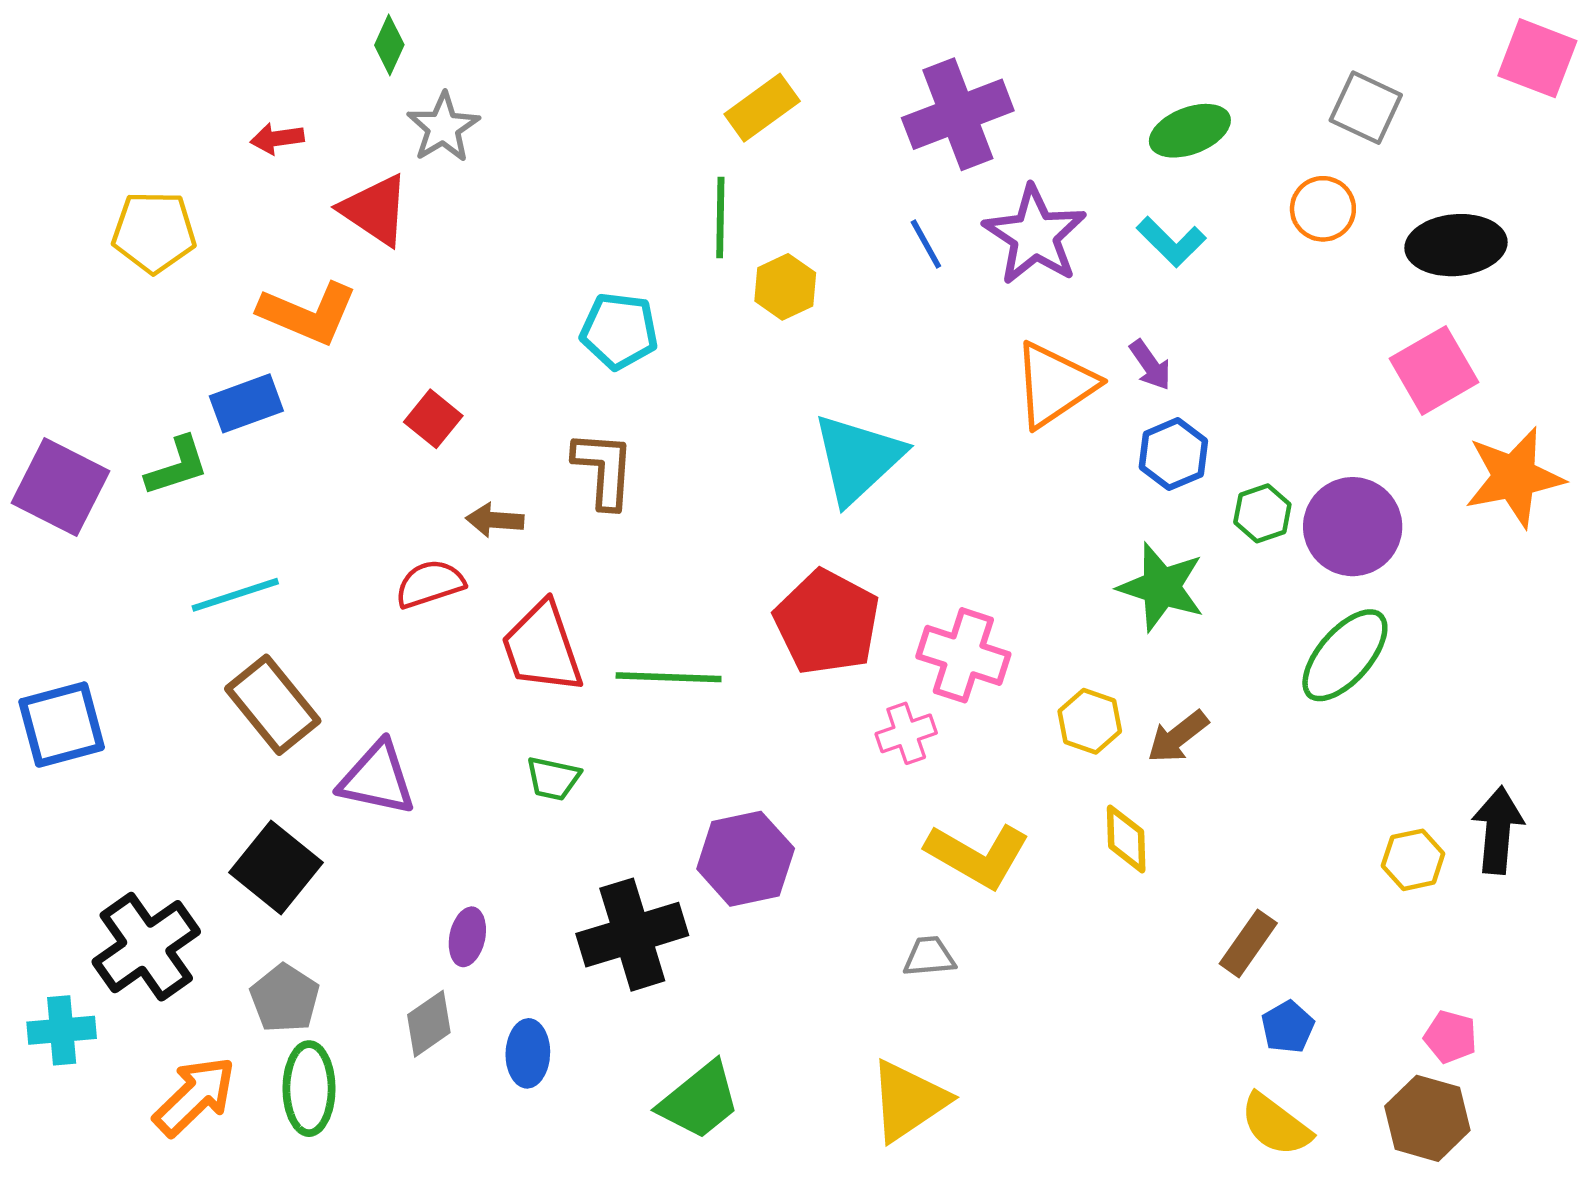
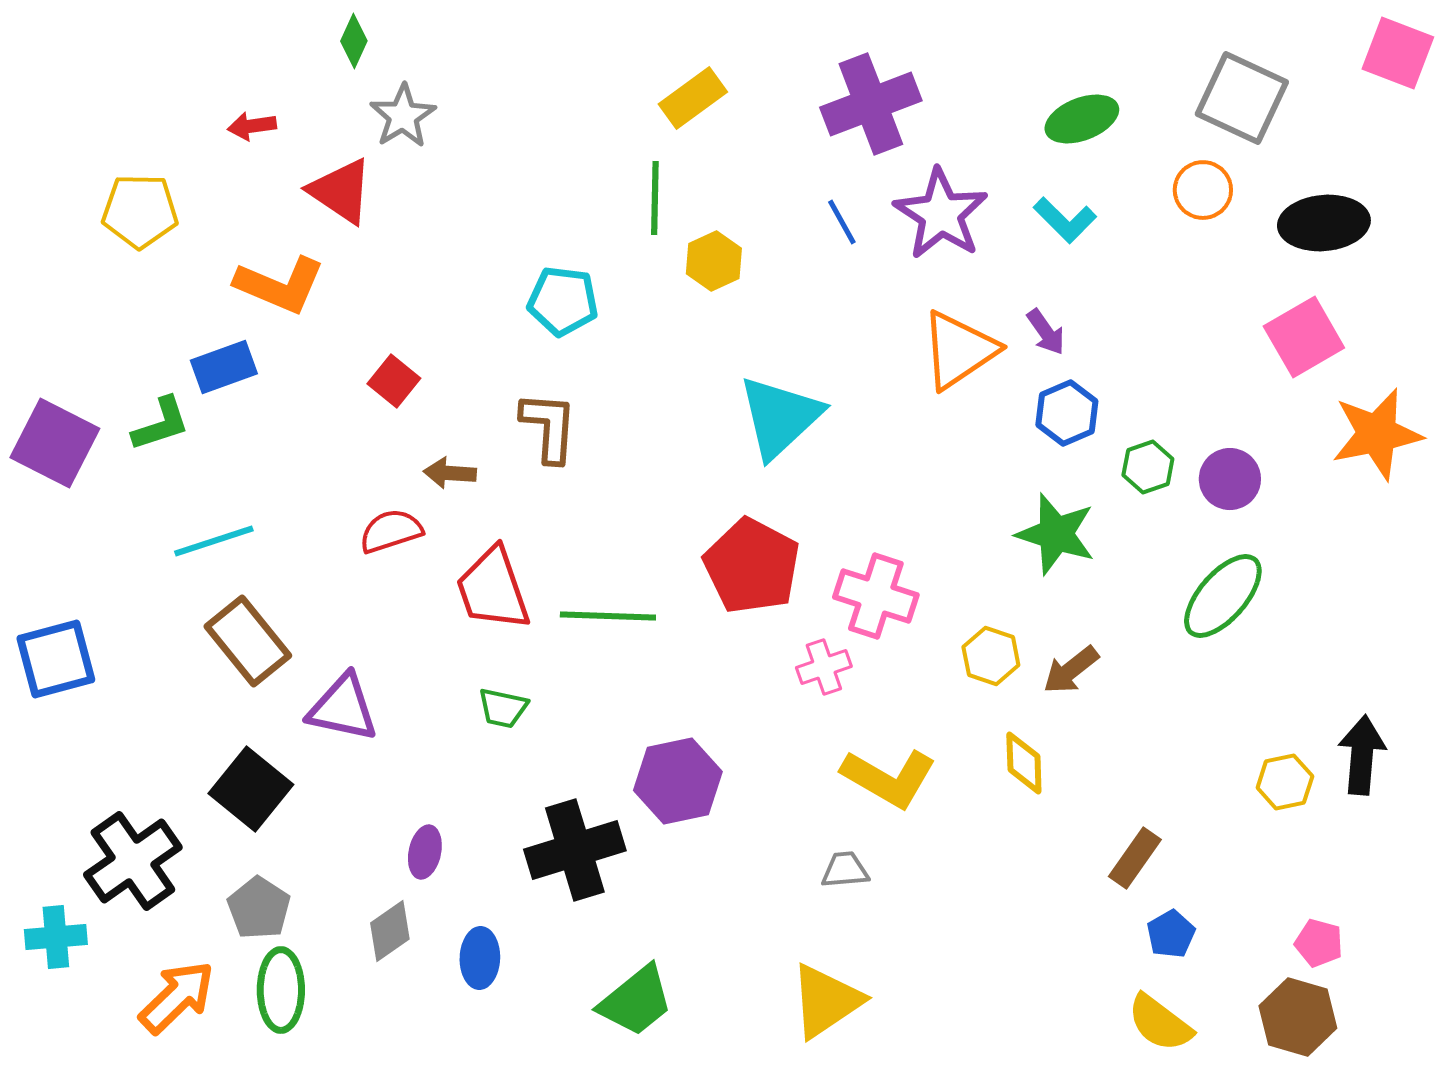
gray square: (1366, 108) -> (1242, 98), size x1.4
purple circle: (1353, 527) -> (1230, 479), size x0.7

